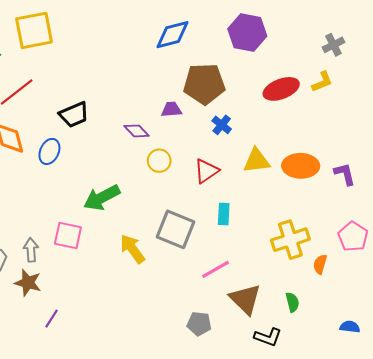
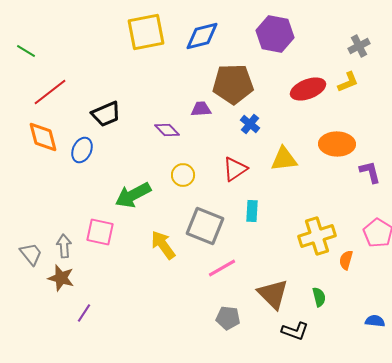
yellow square: (34, 30) -> (146, 32), moved
yellow circle: (159, 161) -> (183, 175), moved
orange ellipse: (301, 166) -> (337, 144), moved
pink line: (216, 269) -> (222, 268), moved

